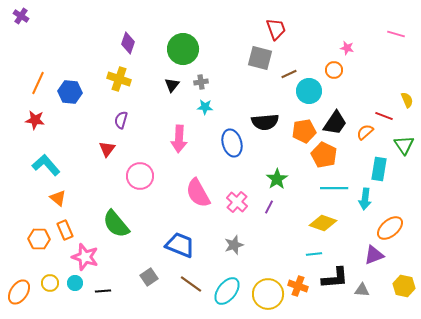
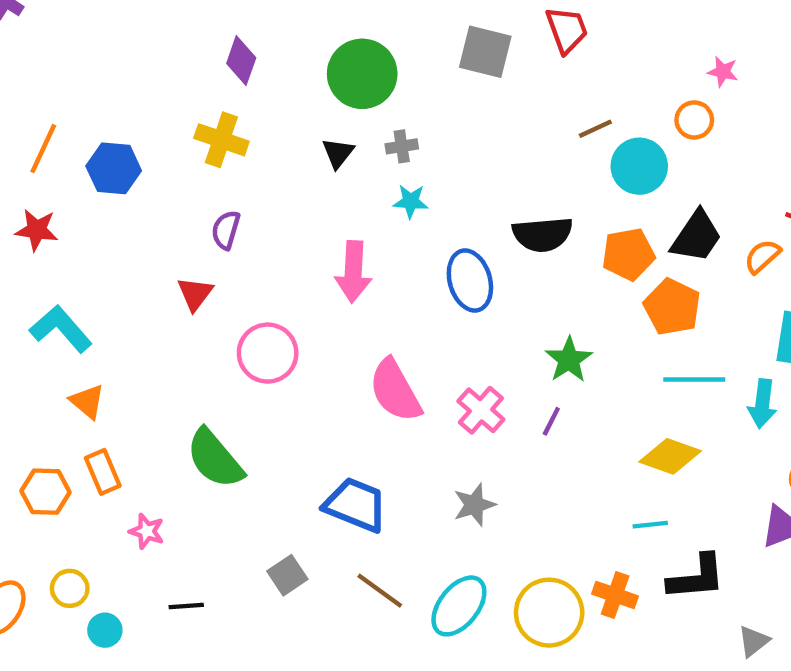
gray square: (260, 58) -> (485, 52), moved
pink star: (85, 257) -> (147, 531), size x0.6
cyan circle: (75, 283) -> (105, 630), moved
gray triangle: (362, 290) -> (754, 641), moved, turned -42

